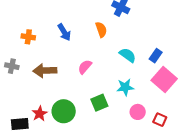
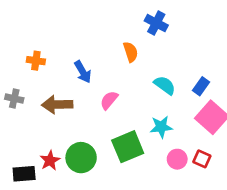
blue arrow: (64, 32) -> (83, 72), moved
green square: (99, 103) -> (128, 147), size x1.4
red square: (160, 120) -> (202, 159), moved

